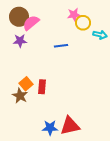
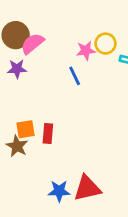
pink star: (74, 15) -> (86, 51), moved
blue line: (61, 46) -> (75, 76), turned 72
orange square: (26, 84) -> (25, 129), turned 32

